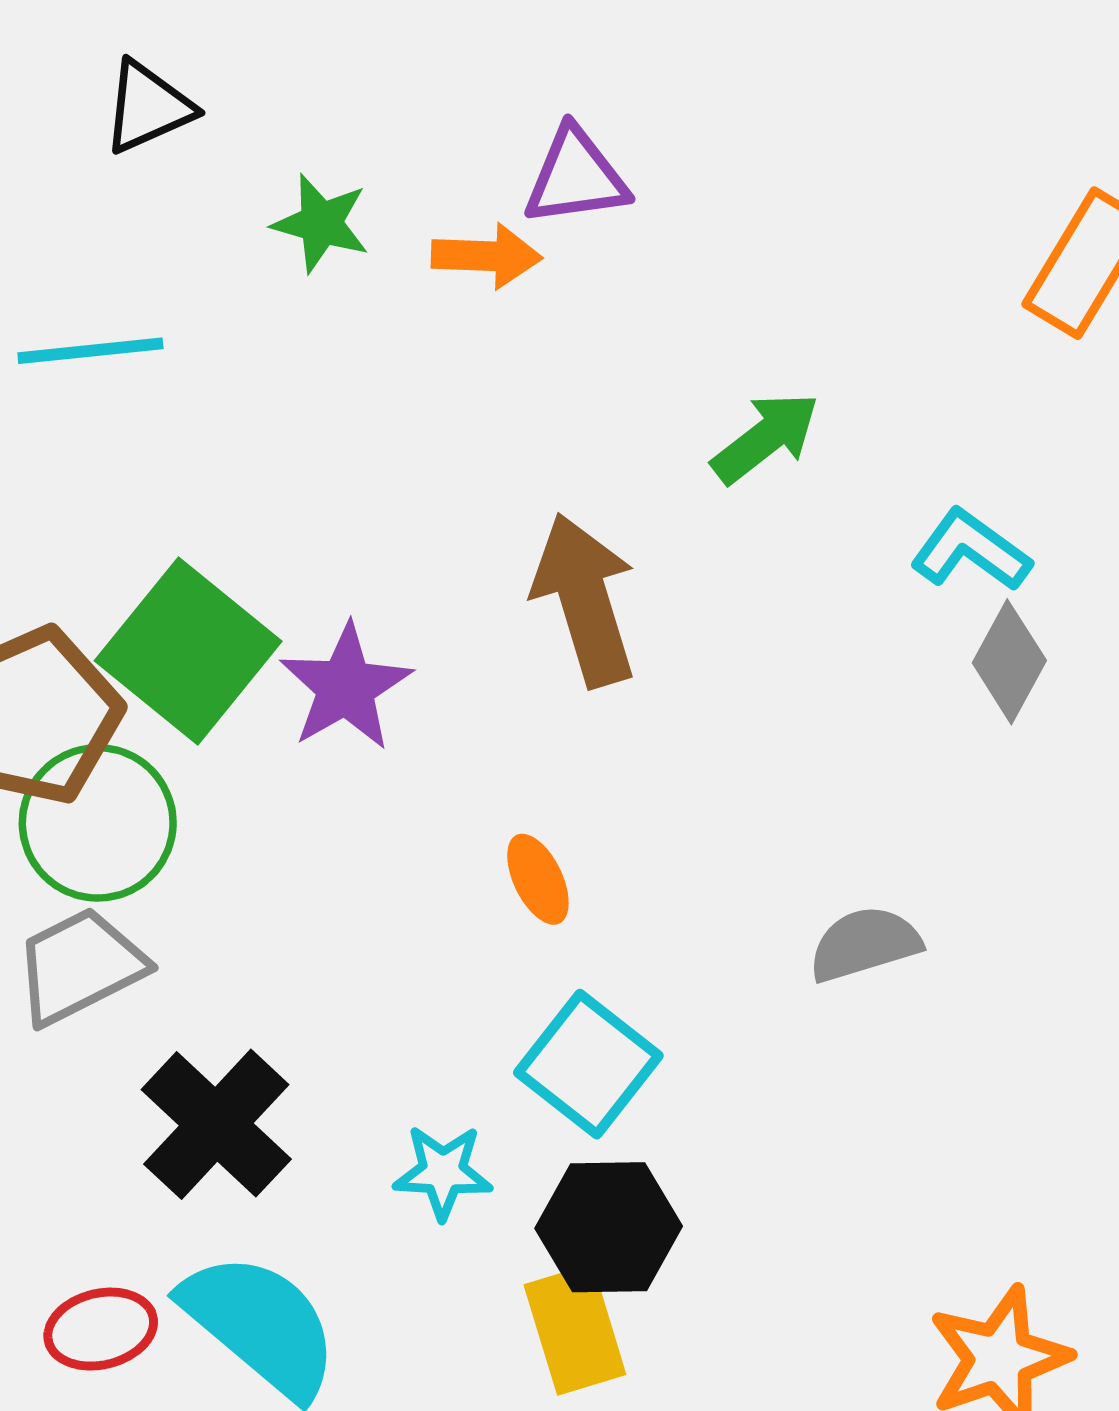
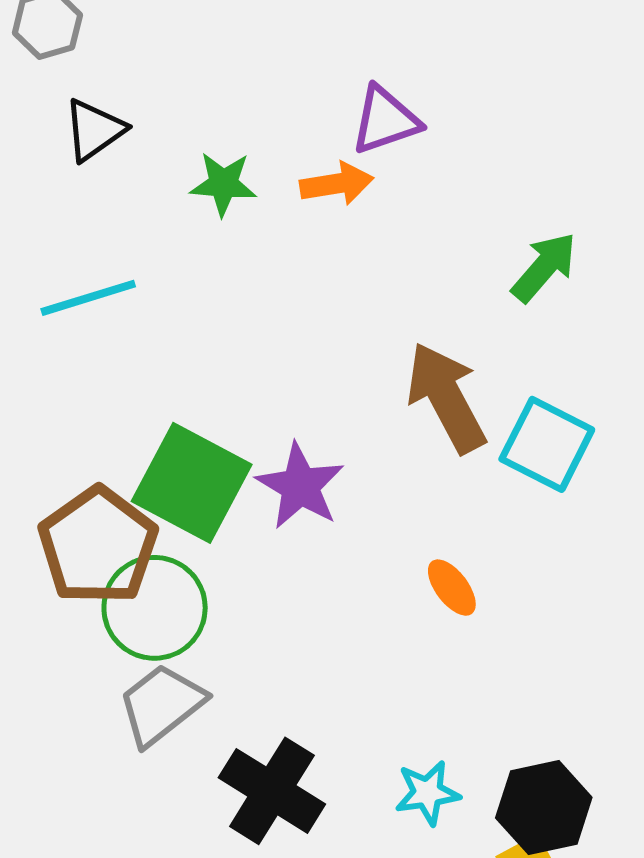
cyan square: (588, 1064) -> (547, 444), moved

